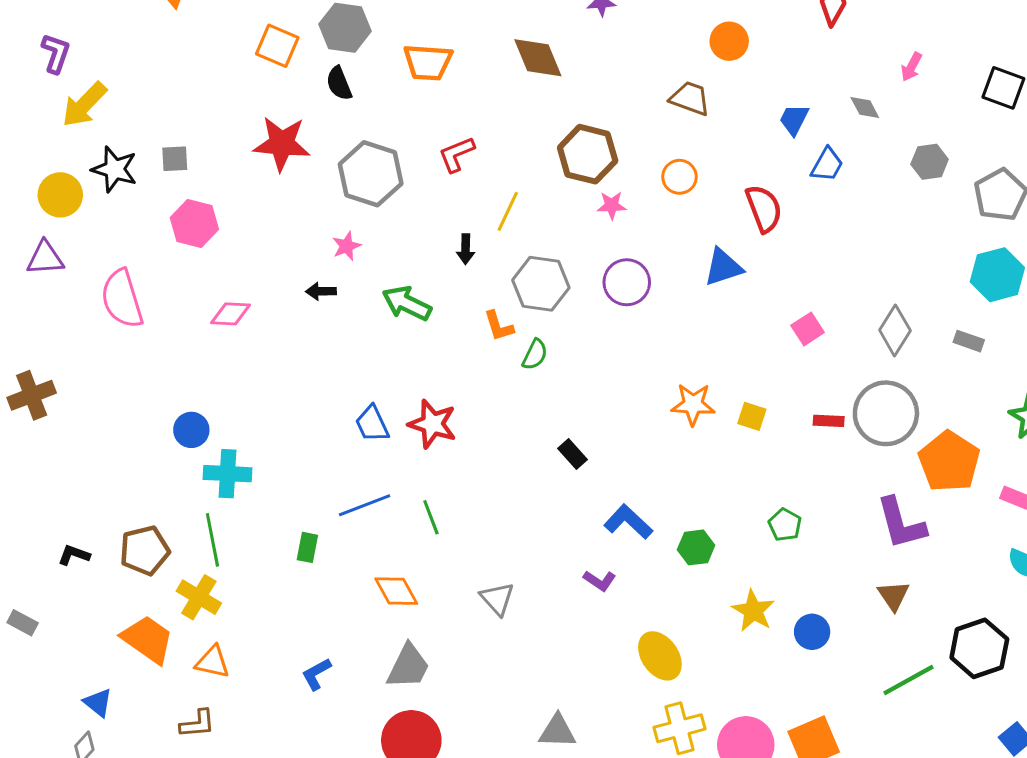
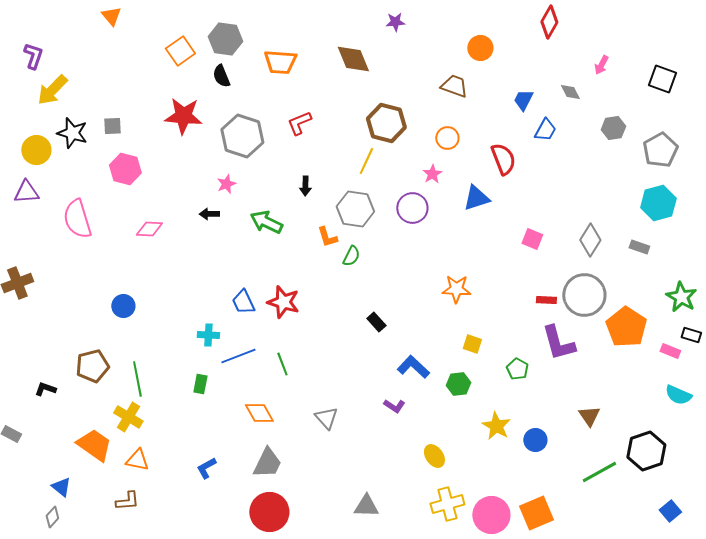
orange square: (277, 46) -> (180, 51), turned 32
pink star: (612, 205) -> (432, 174), moved, turned -30
yellow line: (508, 211) -> (366, 161), moved
pink square: (808, 329) -> (532, 239), turned -35
yellow square: (752, 416) -> (472, 344), moved
cyan cross: (228, 474) -> (208, 335), moved, size x0.7
purple L-shape: (901, 523) -> (558, 343), moved
brown pentagon: (145, 550) -> (92, 366), moved
yellow ellipse: (660, 656) -> (434, 456), size x0.7

